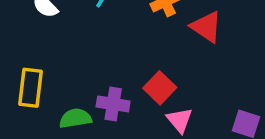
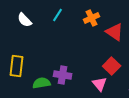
red square: (160, 88) -> (112, 66), moved

